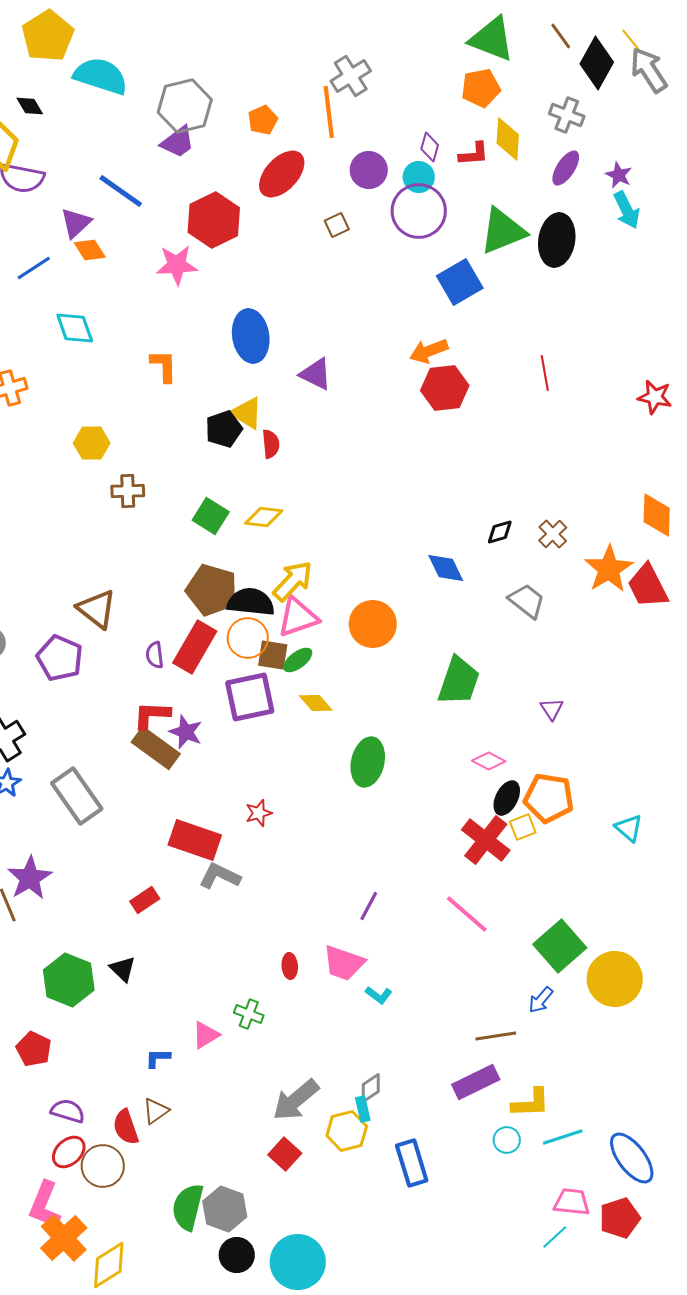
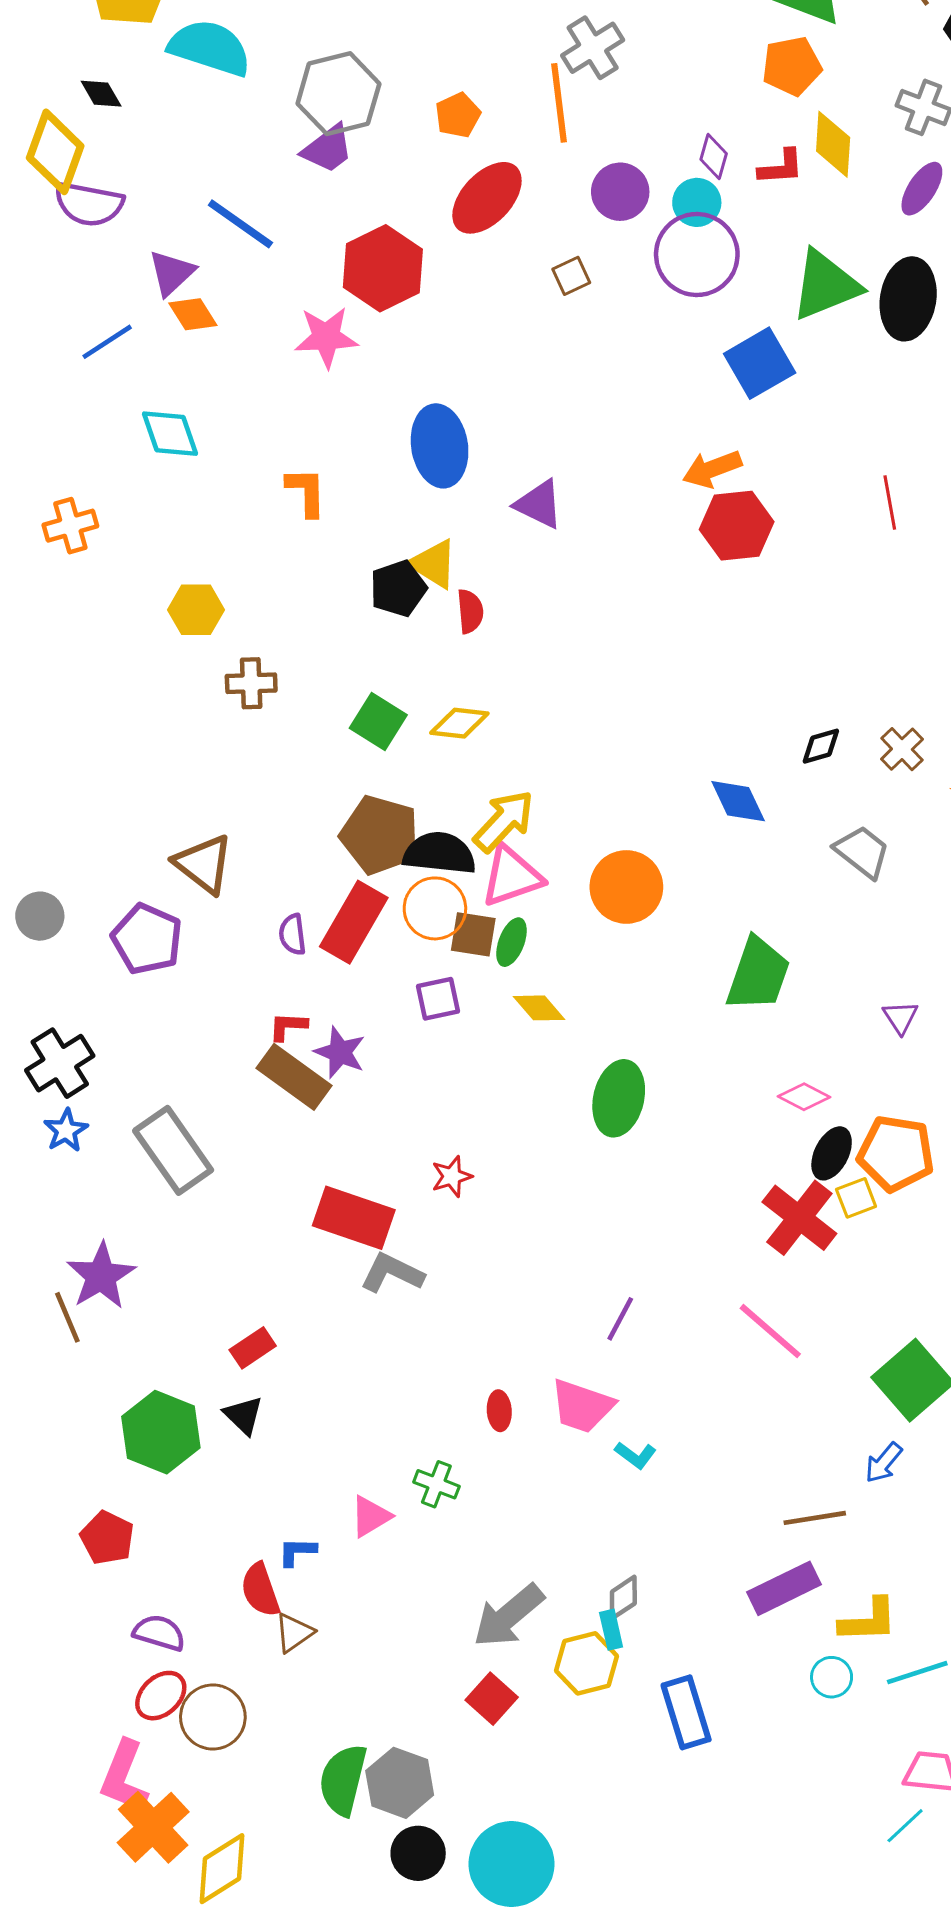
green ellipse: (298, 660) -> (511, 942), turned -32
purple square: (250, 697) -> (438, 999), size x0.6
red L-shape: (152, 715) -> (288, 1026), size x0.7
red rectangle: (145, 900) -> (253, 1348), moved
red semicircle: (126, 1127) -> (260, 1590), moved

